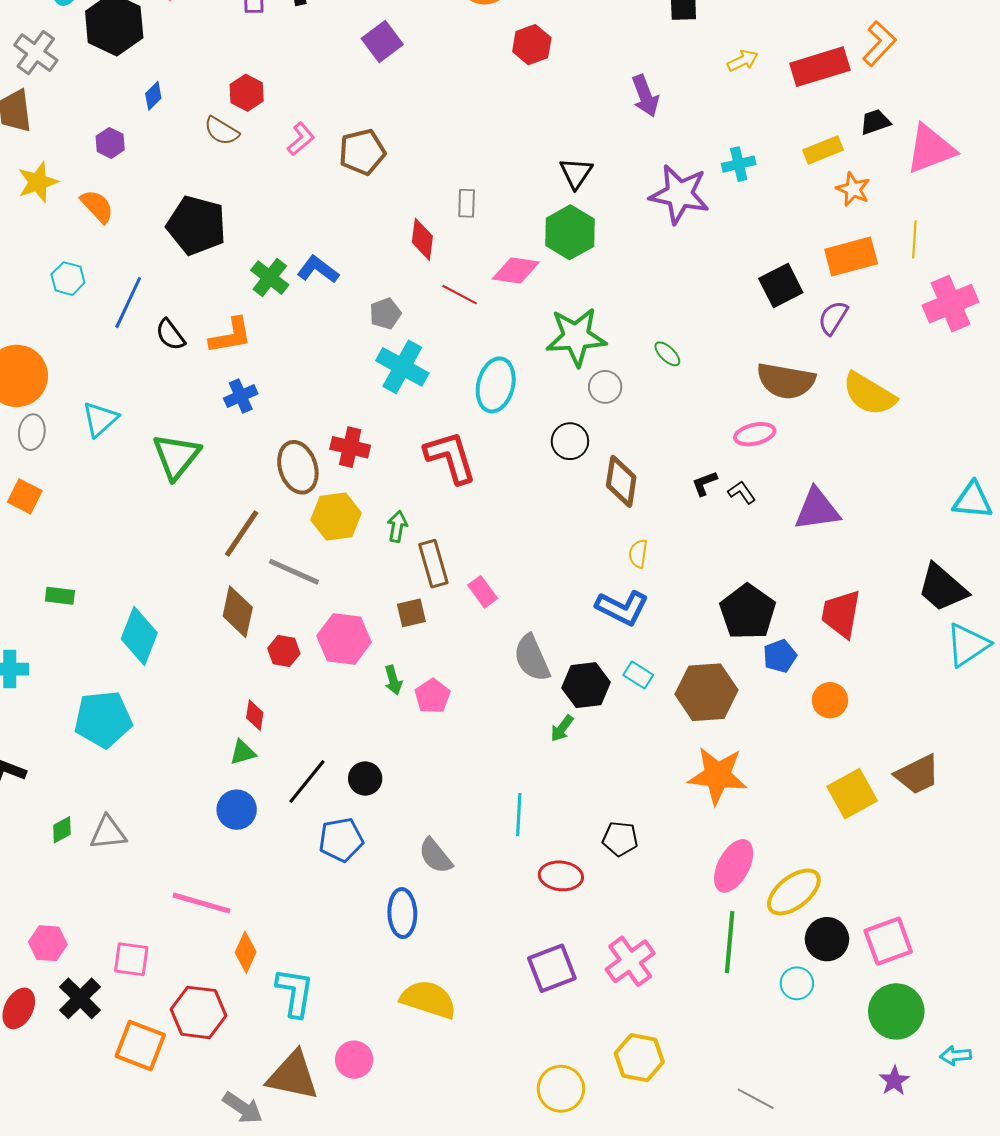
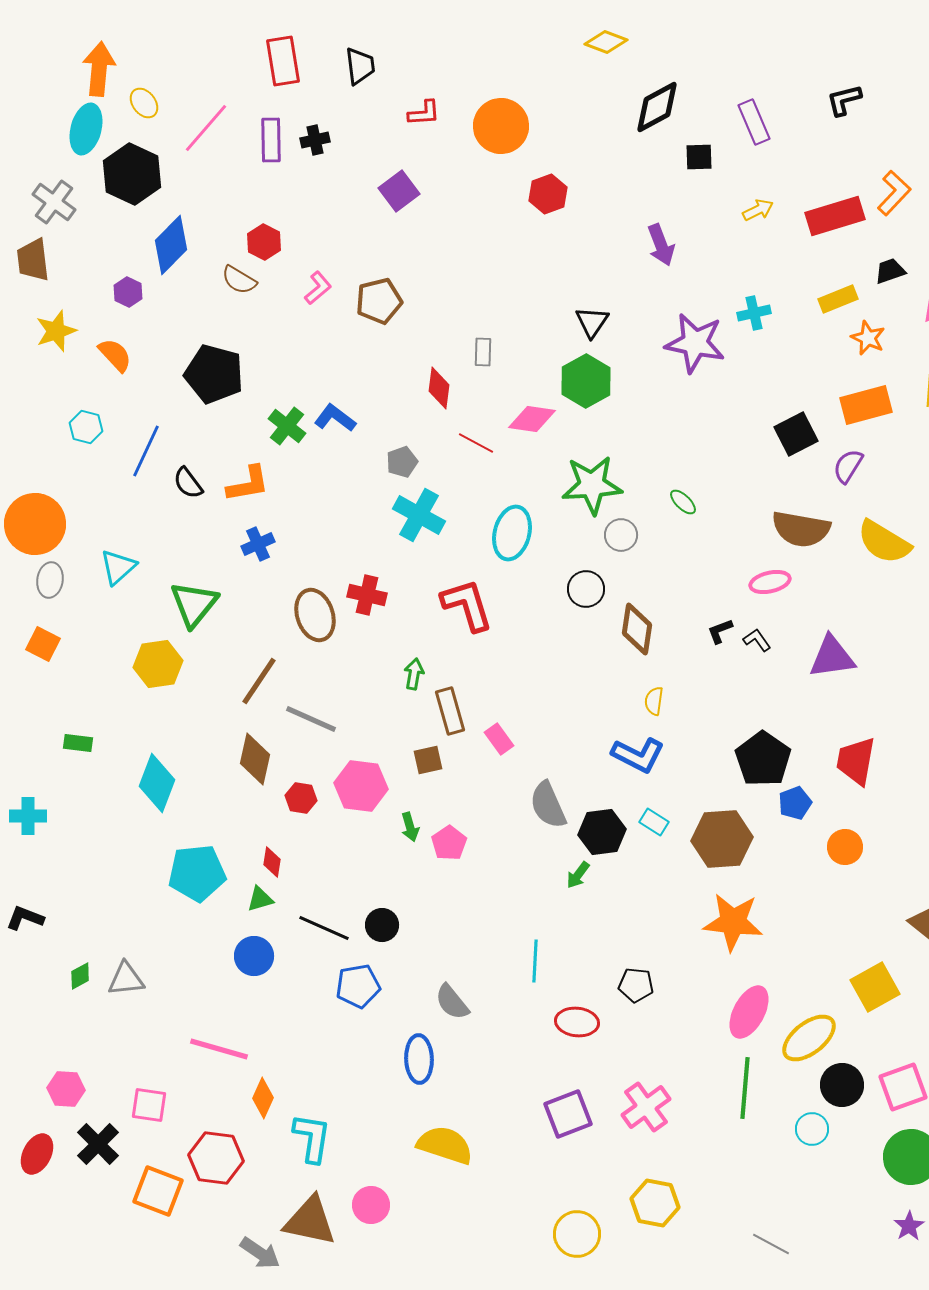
blue diamond: (153, 96) -> (171, 245), size x2.0
yellow hexagon: (336, 516) -> (158, 664), moved
cyan pentagon: (103, 719) -> (197, 873), moved
black line: (307, 782) -> (324, 928), turned 75
yellow square: (852, 794) -> (875, 987), moved

